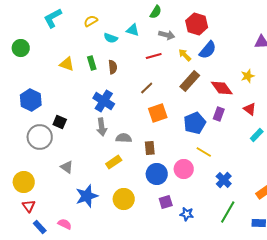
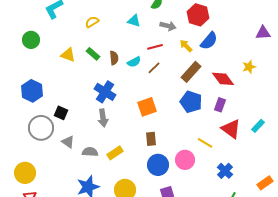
yellow semicircle: (91, 21) -> (92, 22), moved
cyan semicircle: (111, 38) -> (134, 62), moved, turned -48
green circle: (21, 48) -> (31, 40), moved
green rectangle: (92, 63) -> (93, 54), turned -32
brown line: (147, 88) -> (154, 68), moved
red triangle: (250, 109) -> (231, 129), moved, size x1.5
orange square: (158, 113) -> (147, 107), moved
blue pentagon: (195, 123) -> (191, 102), moved, turned -30
gray semicircle: (124, 138) -> (90, 152), moved
gray triangle: (67, 167) -> (68, 142), moved

